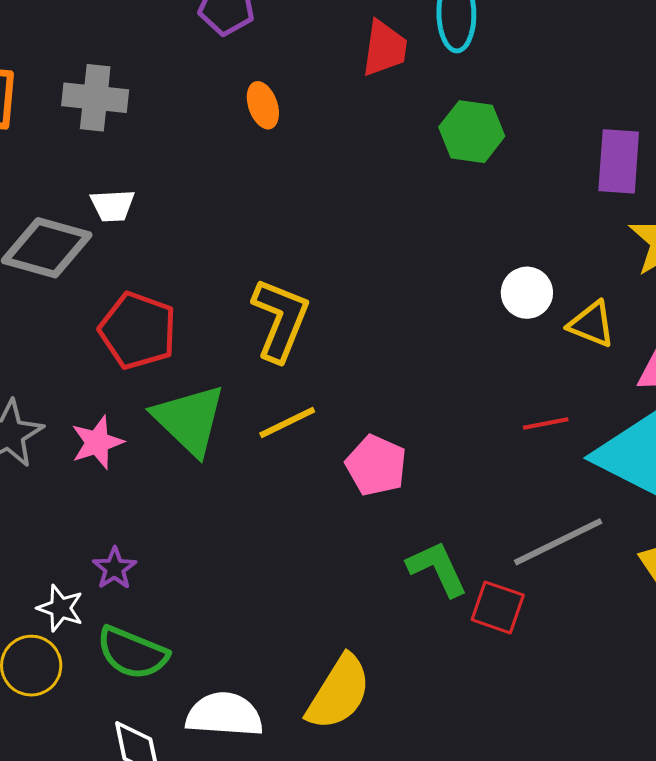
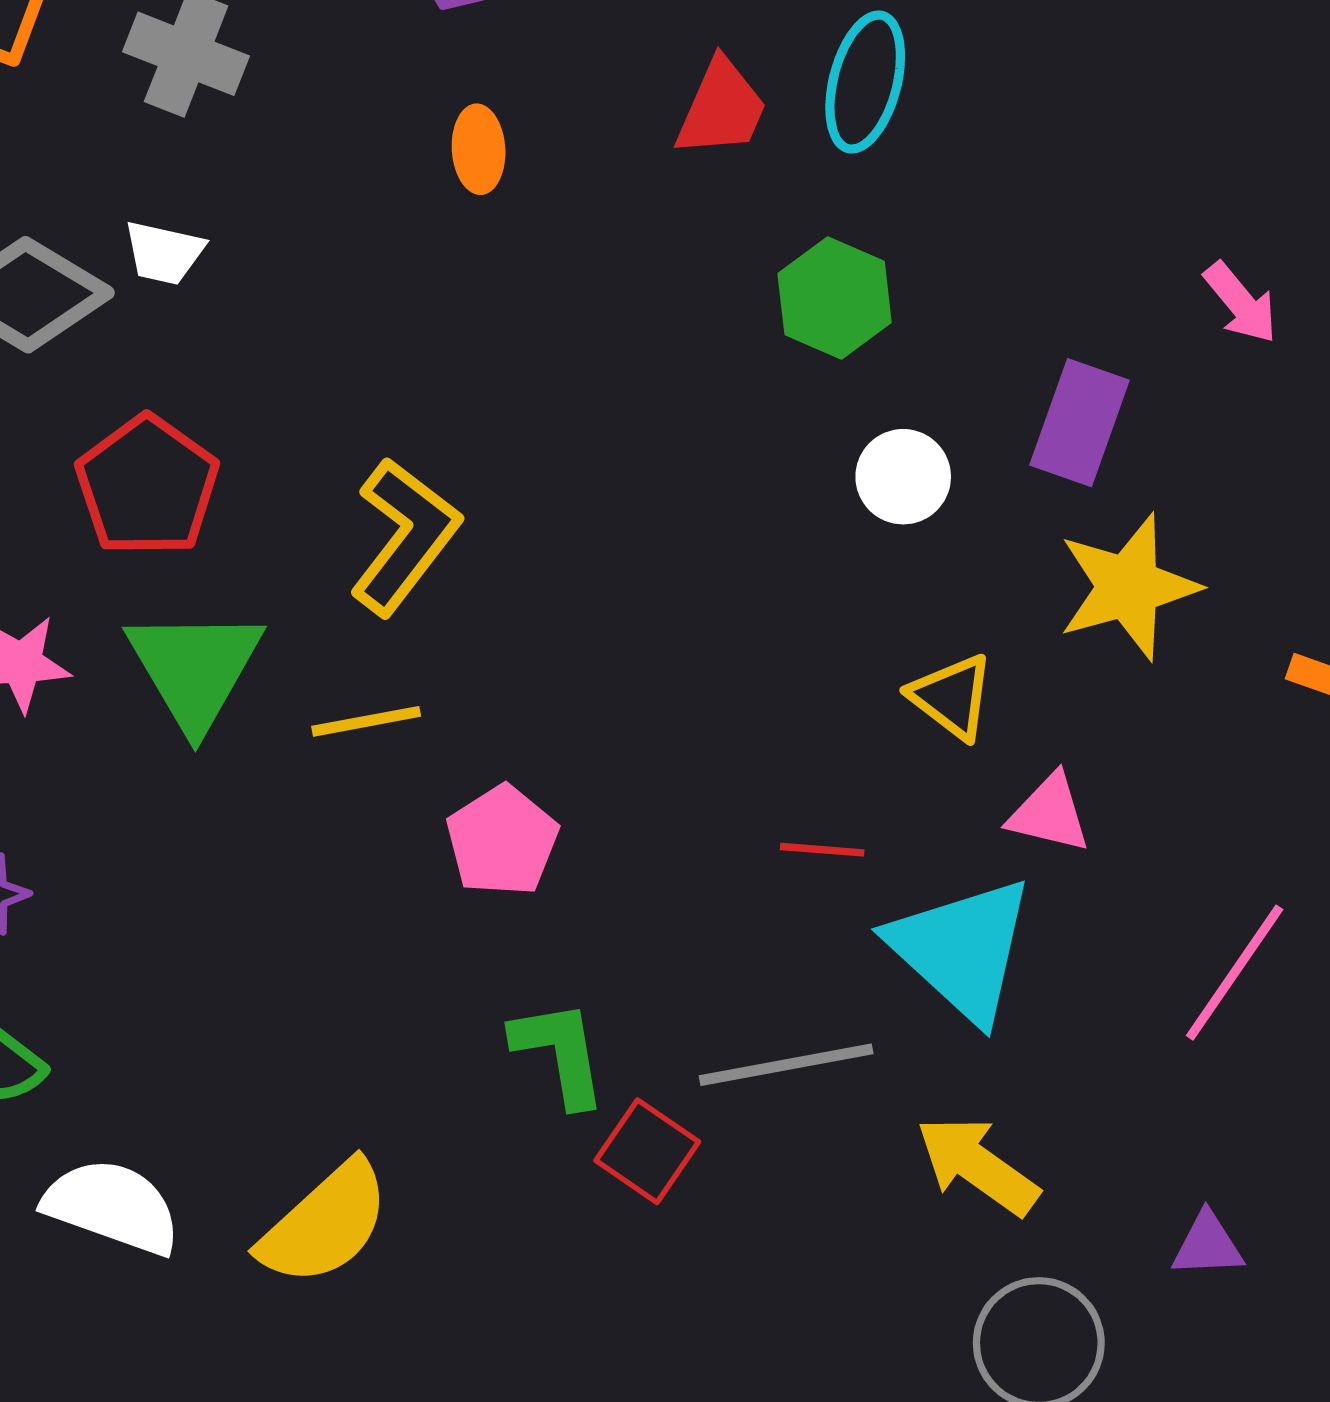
white circle: (527, 293) -> (903, 477), moved

